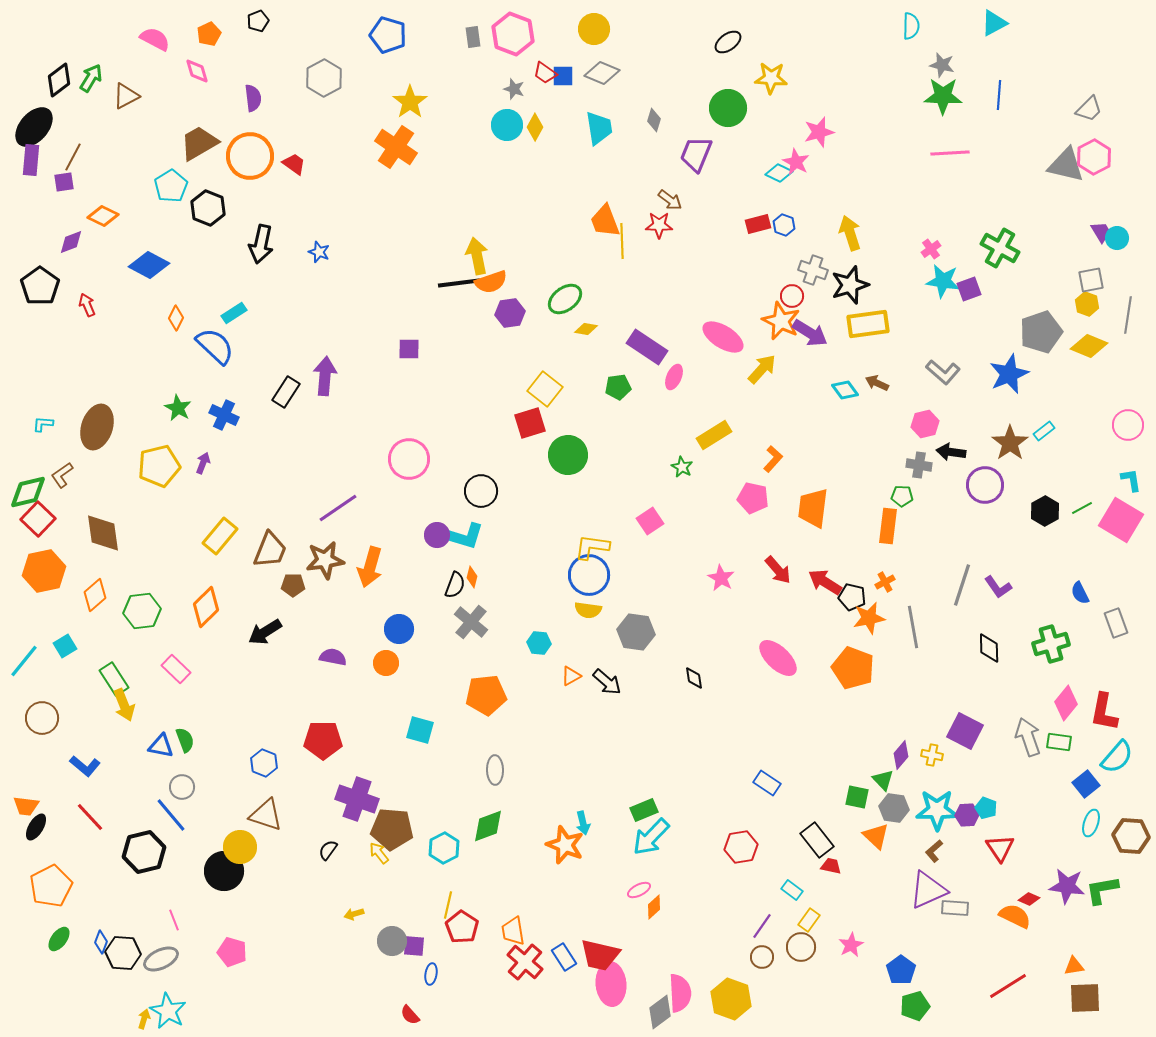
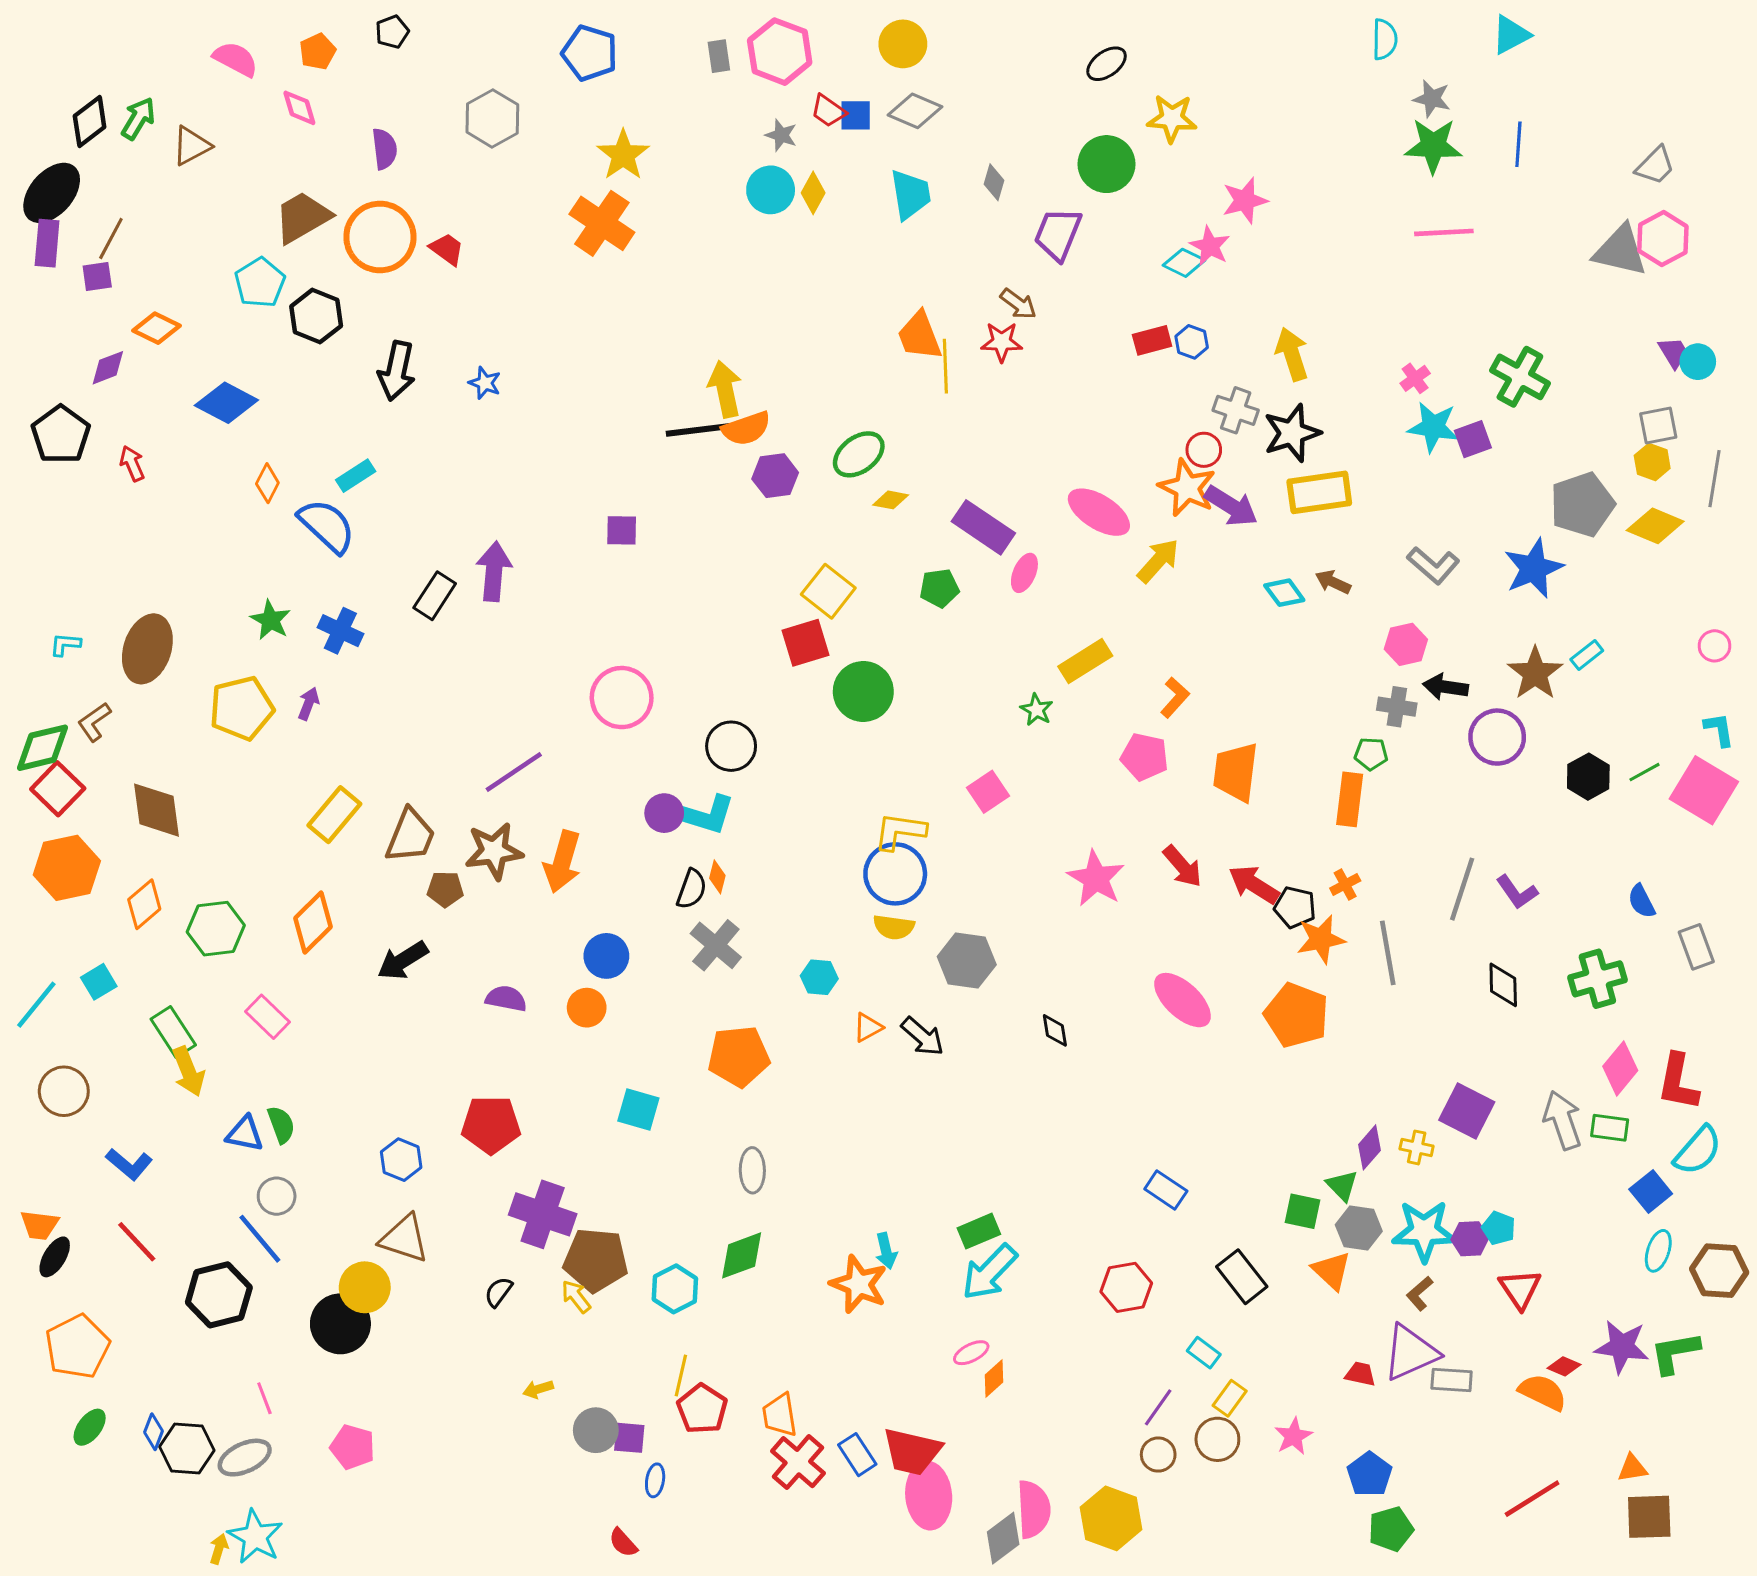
pink circle: (1128, 425) -> (1714, 646), size x0.7
pink star: (721, 578) -> (1096, 878), size x1.4
red trapezoid: (831, 866) -> (1360, 1374), moved

